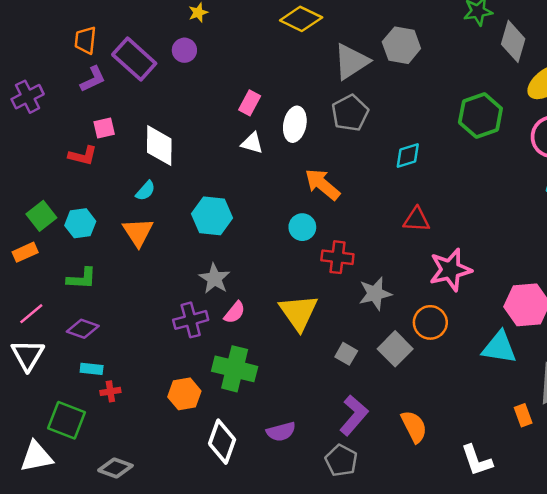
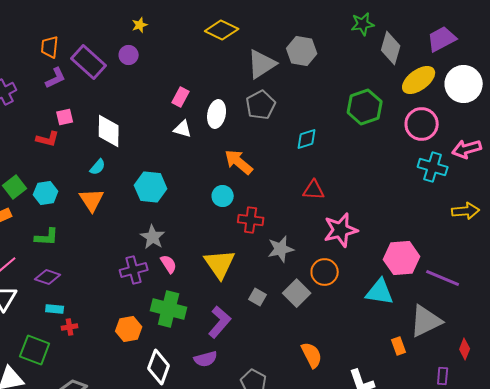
pink semicircle: (235, 312) -> (169, 264), turned -72
purple L-shape: (354, 415) -> (220, 322), moved

